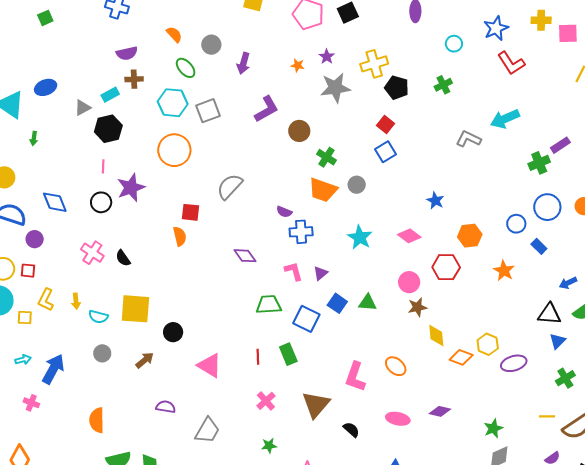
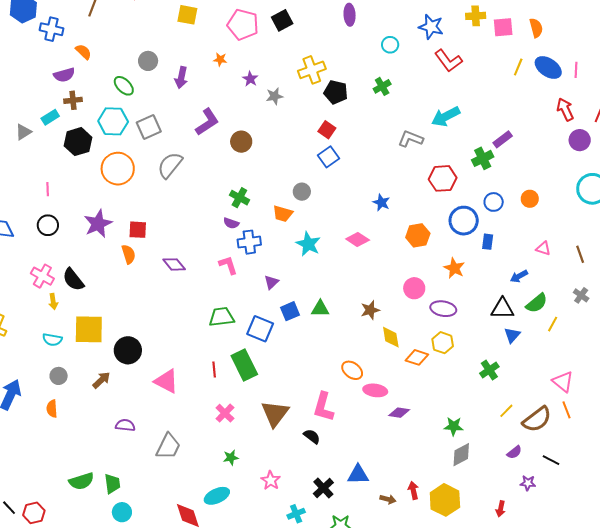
blue star: (496, 28) -> (431, 27), turned -30
orange semicircle: (174, 34) -> (83, 52), moved
purple star: (327, 57) -> (250, 79), moved
orange star: (298, 65) -> (220, 59), moved
gray star: (335, 88) -> (274, 96), size x0.6
black hexagon: (108, 129) -> (78, 142), moved
green cross: (327, 157) -> (239, 198), moved
gray semicircle: (230, 187) -> (170, 165), moved
purple star: (131, 188) -> (98, 224), moved
orange trapezoid: (323, 190) -> (283, 214), moved, size x0.7
blue circle: (547, 207) -> (494, 202), size x0.7
blue circle: (516, 224) -> (464, 221), size x1.5
blue rectangle: (539, 246) -> (488, 242), turned 56
purple diamond: (245, 256) -> (174, 264), moved
black semicircle: (123, 258) -> (73, 280), size x1.4
red hexagon: (446, 267) -> (443, 178), moved
pink L-shape: (294, 271) -> (228, 265), moved
pink circle: (409, 282) -> (414, 288), moved
yellow arrow: (76, 301) -> (53, 302), moved
blue square: (337, 303) -> (290, 311), turned 36
black circle: (173, 332) -> (128, 350), size x1.4
green rectangle: (288, 354) -> (244, 365), size x1.4
purple ellipse: (514, 363) -> (443, 309), moved, turned 30
pink L-shape: (355, 377) -> (323, 407), moved
green cross: (565, 378) -> (489, 370), moved
yellow line: (547, 416) -> (506, 411), turned -42
pink ellipse: (398, 419) -> (375, 390), moved
orange semicircle: (97, 420) -> (52, 409), moved, size x0.7
green star: (493, 428) -> (454, 426), turned 30

